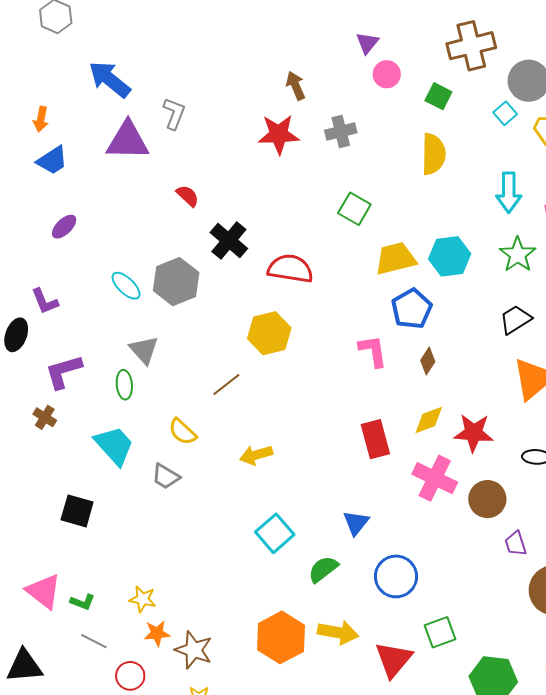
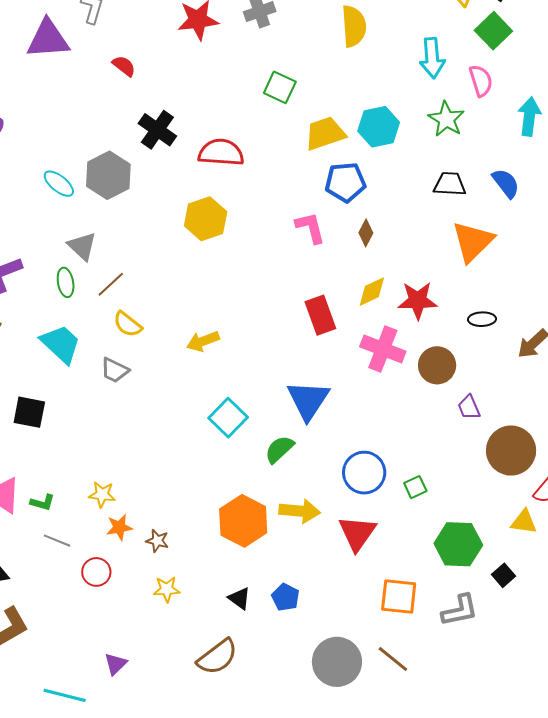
red semicircle: (188, 196) -> (124, 66), moved
blue pentagon: (412, 309) -> (345, 182), turned 30
black trapezoid: (516, 320) -> (450, 184), turned 40
brown line: (226, 384) -> (111, 284), moved
blue triangle: (356, 523) -> (308, 400), size x1.6
blue circle: (396, 576) -> (364, 473), moved
green square: (440, 632) -> (415, 487), moved, size x0.7
brown star: (194, 650) -> (157, 541), size x0.6

